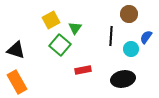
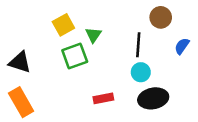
green square: (60, 45) -> (75, 56), turned 30
cyan circle: (131, 49) -> (141, 72), moved
red rectangle: (83, 70) -> (103, 98), moved

